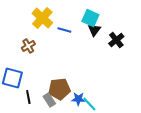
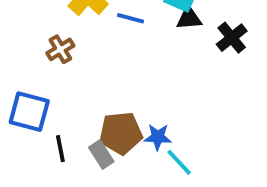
black triangle: (94, 30) -> (189, 18), turned 48
blue star: (78, 99) -> (158, 137), moved

